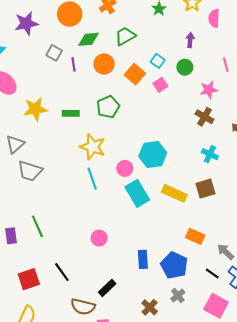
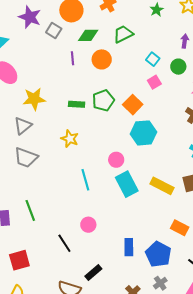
purple star: (26, 23) -> (30, 17), turned 30
gray square: (54, 53) -> (54, 31), moved
orange square: (135, 74) -> (133, 105), moved
green rectangle: (71, 113) -> (77, 104), moved
gray triangle: (15, 144) -> (23, 126), moved
yellow star: (93, 147) -> (70, 139), moved, size x0.7
cyan hexagon: (153, 155) -> (144, 133), moved
cyan line: (92, 179) -> (85, 180), moved
black line: (62, 272) -> (64, 243), moved

